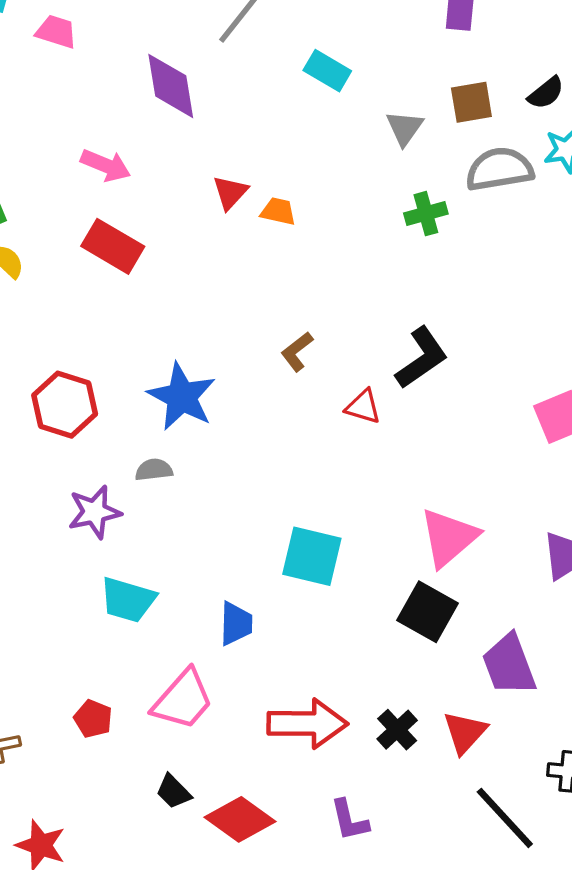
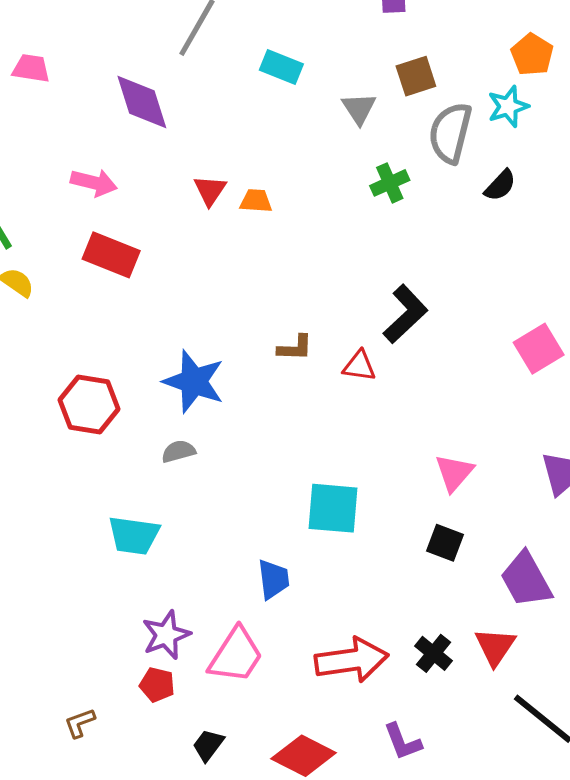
black semicircle: (546, 93) -> (500, 185), moved
gray semicircle: (499, 169) -> (450, 133), turned -58
brown L-shape: (297, 352) -> (295, 348), moved, turned -132
purple star: (94, 512) -> (166, 635), moved
pink triangle: (449, 537) -> (454, 473), size x0.7
cyan trapezoid: (128, 600) -> (134, 535), moved
black square: (427, 612) -> (445, 543), size x0.7
black trapezoid: (173, 792) -> (208, 745), moved, turned 90

